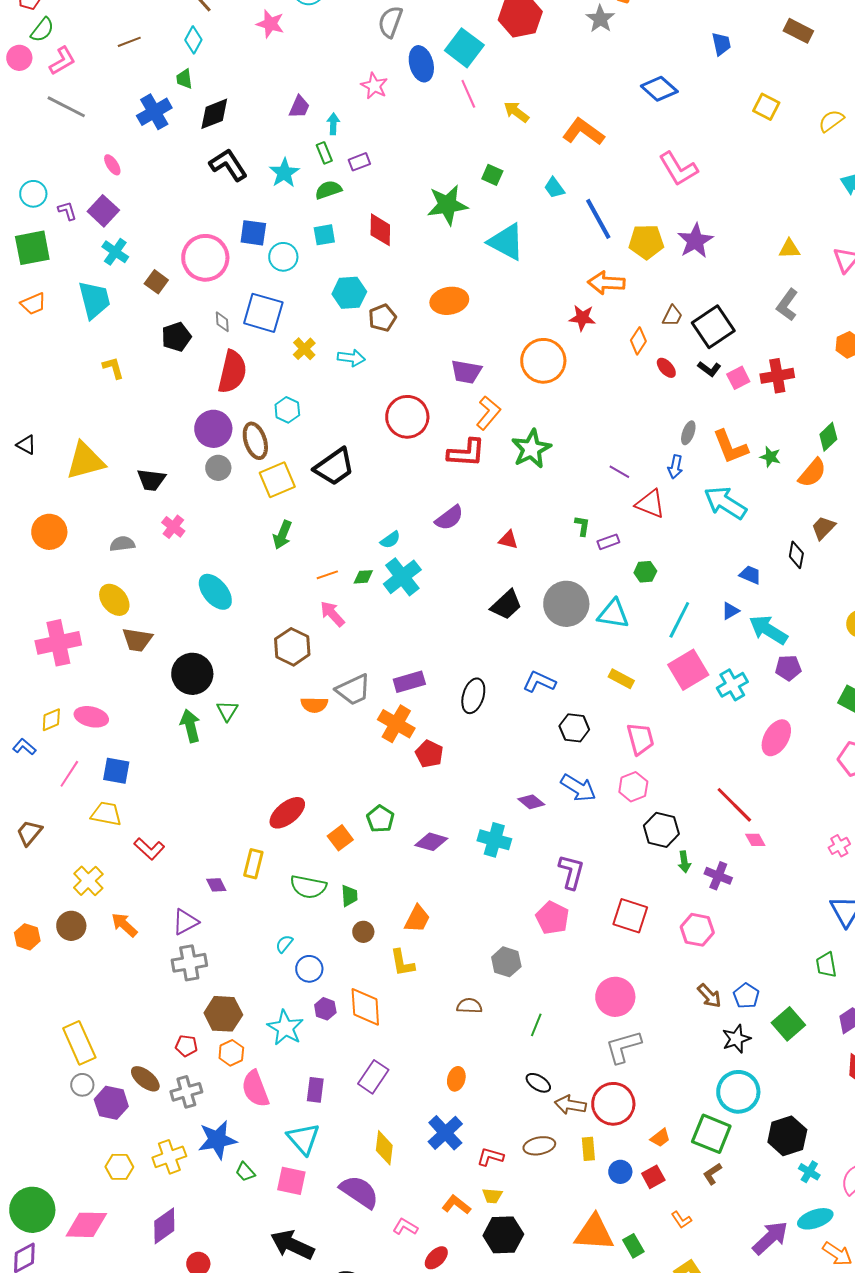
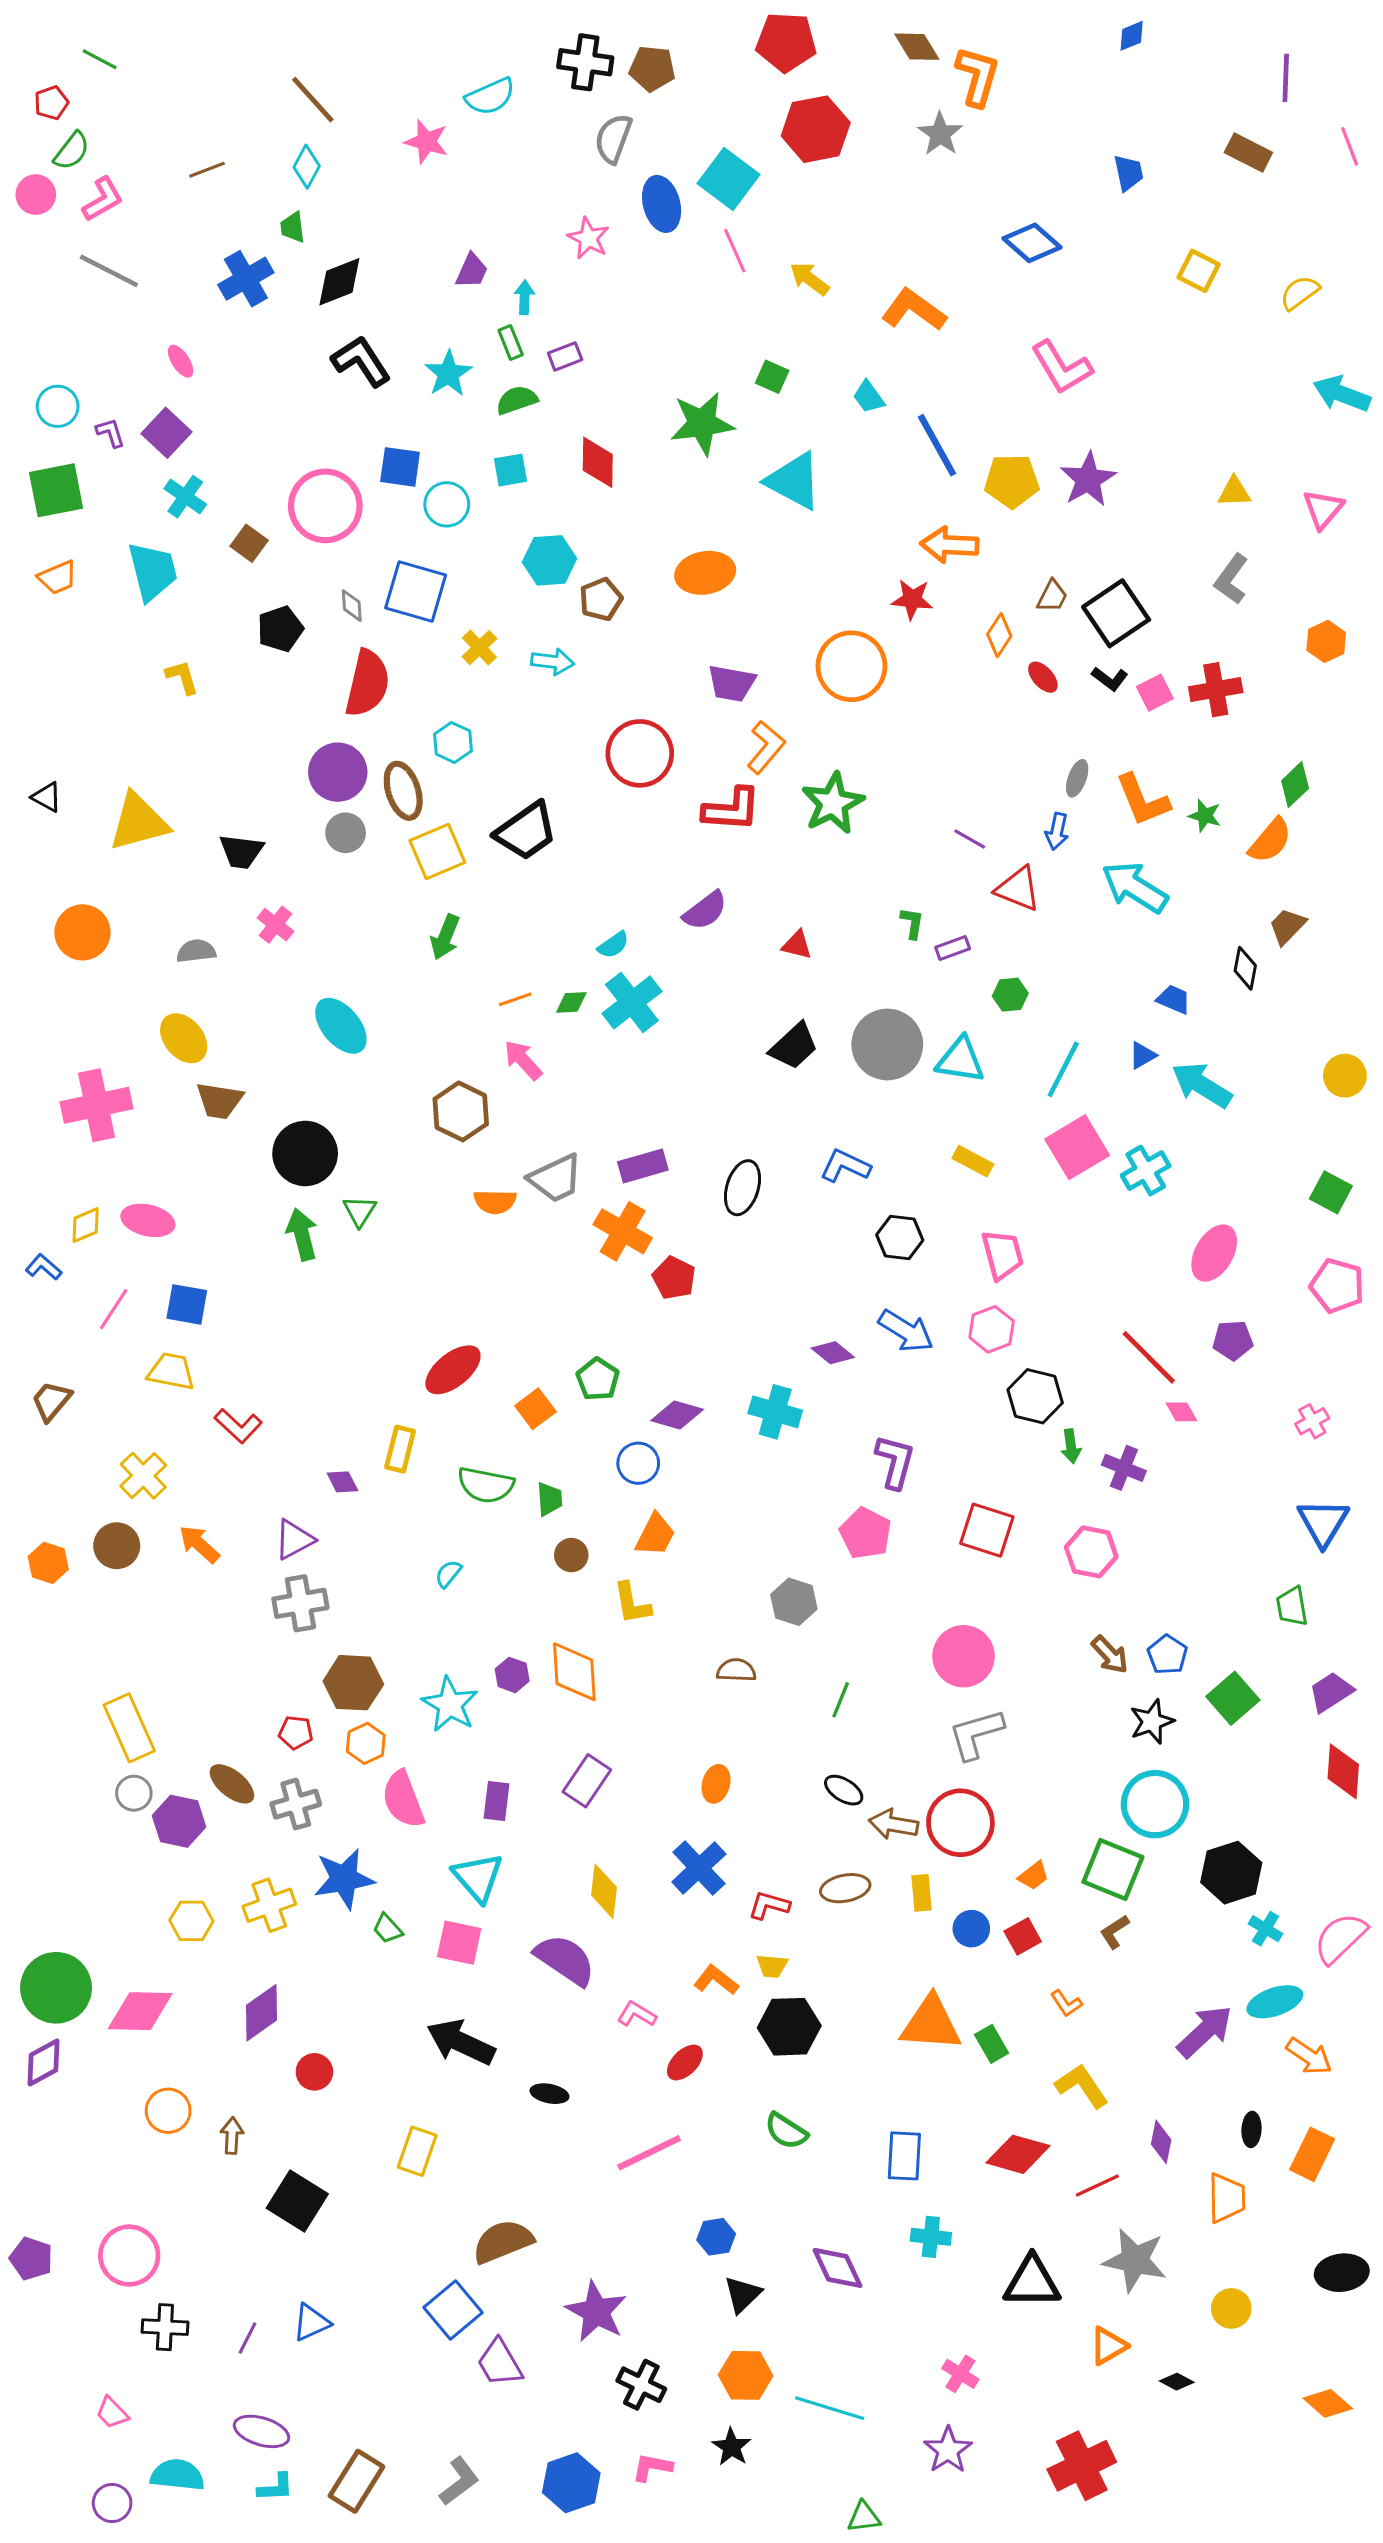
purple pentagon: (788, 668) -> (1233, 1340), moved
blue circle: (309, 969) -> (638, 1463), moved

